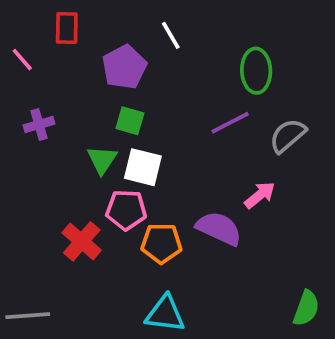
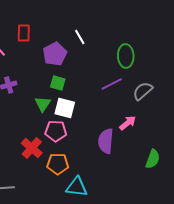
purple semicircle: (219, 228) -> (106, 141), turned -110
orange pentagon: (161, 243) -> (58, 164), moved
green semicircle: (306, 308) -> (153, 159), moved

